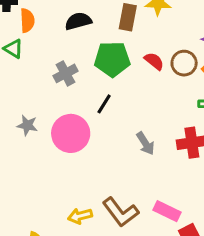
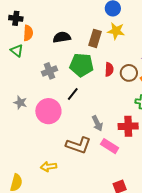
red semicircle: (154, 61) -> (109, 69), turned 48
pink rectangle: (167, 211) -> (110, 146), moved
brown L-shape: (121, 212) -> (78, 145), moved, turned -40

